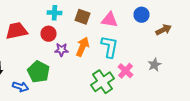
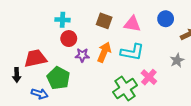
cyan cross: (54, 13) -> (62, 20), moved
red trapezoid: (16, 31) -> (35, 58), moved
cyan L-shape: (110, 47) -> (132, 52), turned 90
gray star: (154, 65) -> (177, 60), moved

